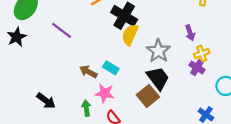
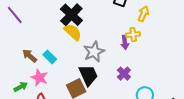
yellow semicircle: (130, 35) -> (73, 32), turned 96
yellow cross: (202, 54) -> (133, 35), moved
green arrow: (86, 108) -> (21, 87), turned 56

